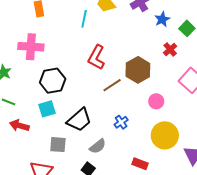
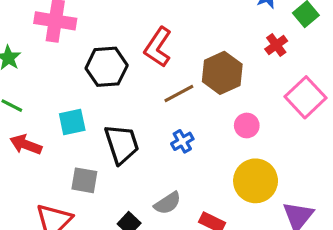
black hexagon: (53, 81) -> (107, 67), moved
black trapezoid: (79, 120) -> (122, 144), turned -72
blue cross: (121, 122) -> (182, 141), moved
gray semicircle: (98, 146) -> (168, 203), moved

